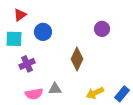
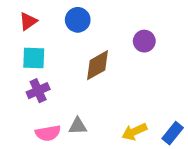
blue circle: (43, 32) -> (78, 20), moved
cyan square: (14, 39) -> (34, 58), moved
brown diamond: (77, 59) -> (98, 65), moved, turned 35

